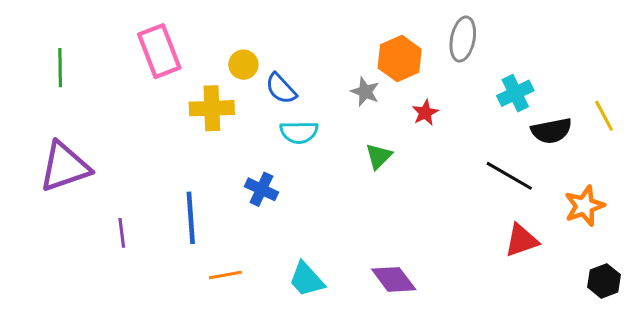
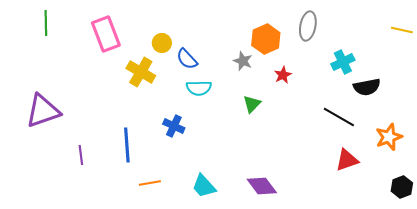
green line: (60, 68) -> (46, 23), moved
yellow cross: (212, 108) -> (141, 72), turned 32
yellow line: (604, 116) -> (402, 30), moved, turned -50

